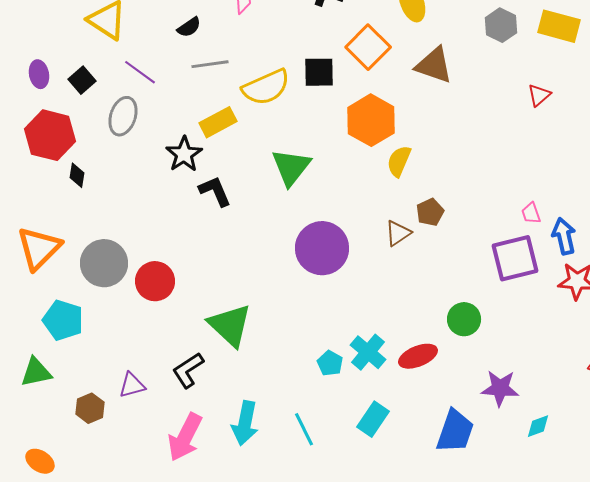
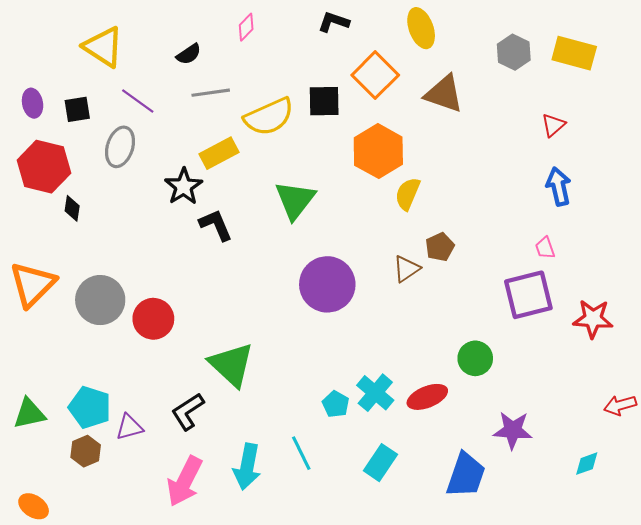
black square: (82, 80) -> (77, 109), turned 32
blue arrow: (564, 236) -> (559, 186), moved
cyan pentagon: (63, 320) -> (90, 407), moved
cyan diamond: (538, 426) -> (587, 464), moved
cyan line: (304, 429) -> (301, 453), moved

